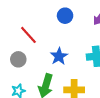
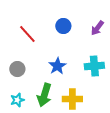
red line: (28, 35) -> (27, 34), moved

